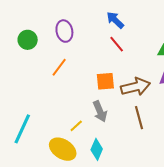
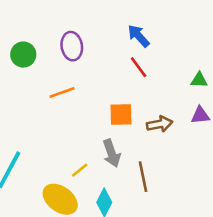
orange line: (59, 67) -> (62, 93), turned 30
brown arrow: (135, 87) -> (160, 124), size x0.7
brown line: (139, 118) -> (143, 177), moved

